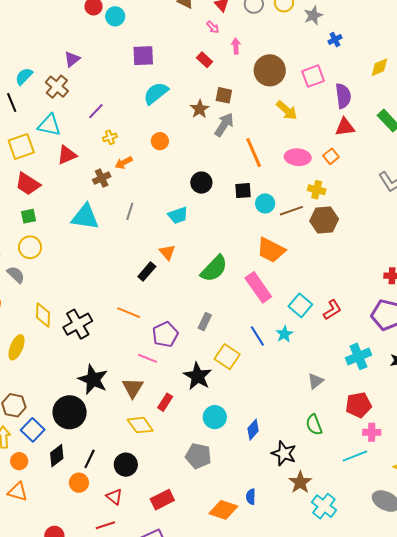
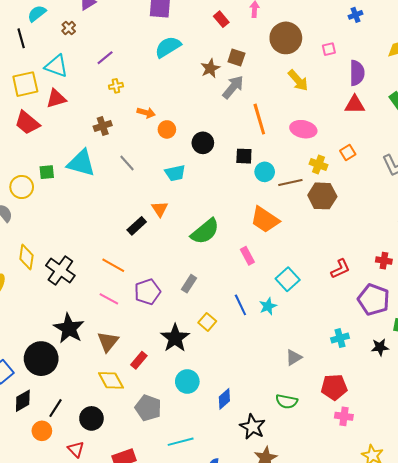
pink square: (313, 76) -> (329, 49), size x0.6
brown cross: (57, 87) -> (69, 28), size x0.6
orange circle: (160, 141) -> (167, 129), moved
red triangle: (67, 155) -> (56, 99), moved
orange square: (331, 156) -> (348, 153), moved
orange arrow: (124, 163) -> (146, 113), moved, turned -144
gray line: (130, 211) -> (127, 163), turned -66
green square: (28, 216) -> (47, 172), moved
pink rectangle: (258, 287) -> (247, 256), size x0.6
red L-shape: (332, 310) -> (340, 269), moved
black cross: (78, 324) -> (60, 271), turned -32
cyan cross: (358, 356) -> (340, 338), size x0.7
yellow square: (227, 357) -> (207, 322), size x0.7
pink line: (147, 358) -> (109, 299), moved
green semicircle: (314, 425) -> (287, 401), turned -65
gray pentagon: (198, 456) -> (148, 408), moved
cyan line: (355, 456) -> (181, 442), moved

